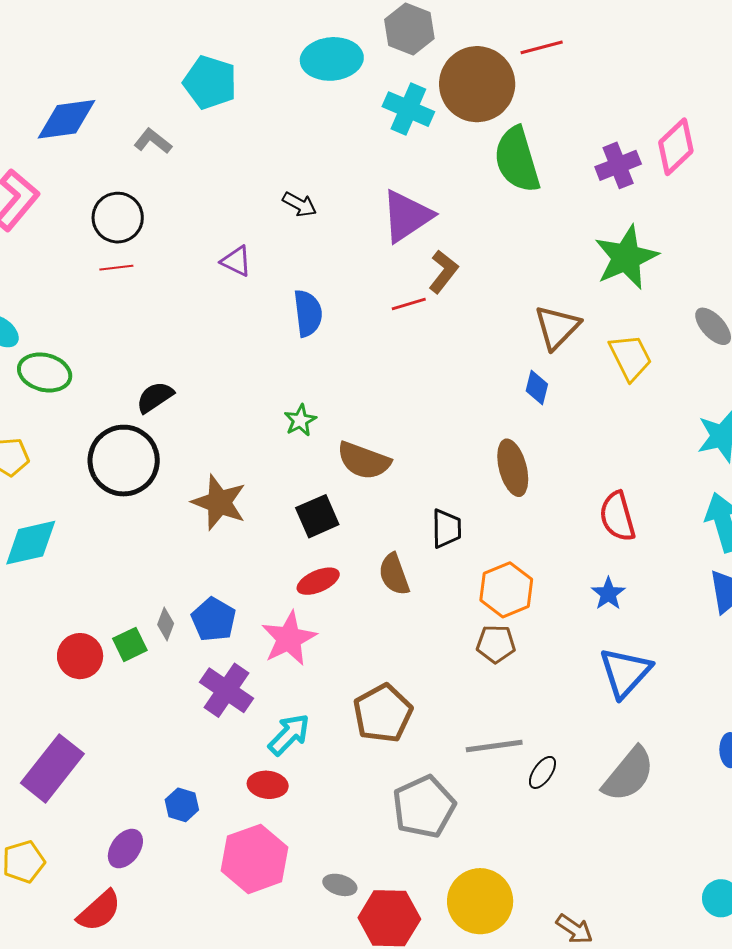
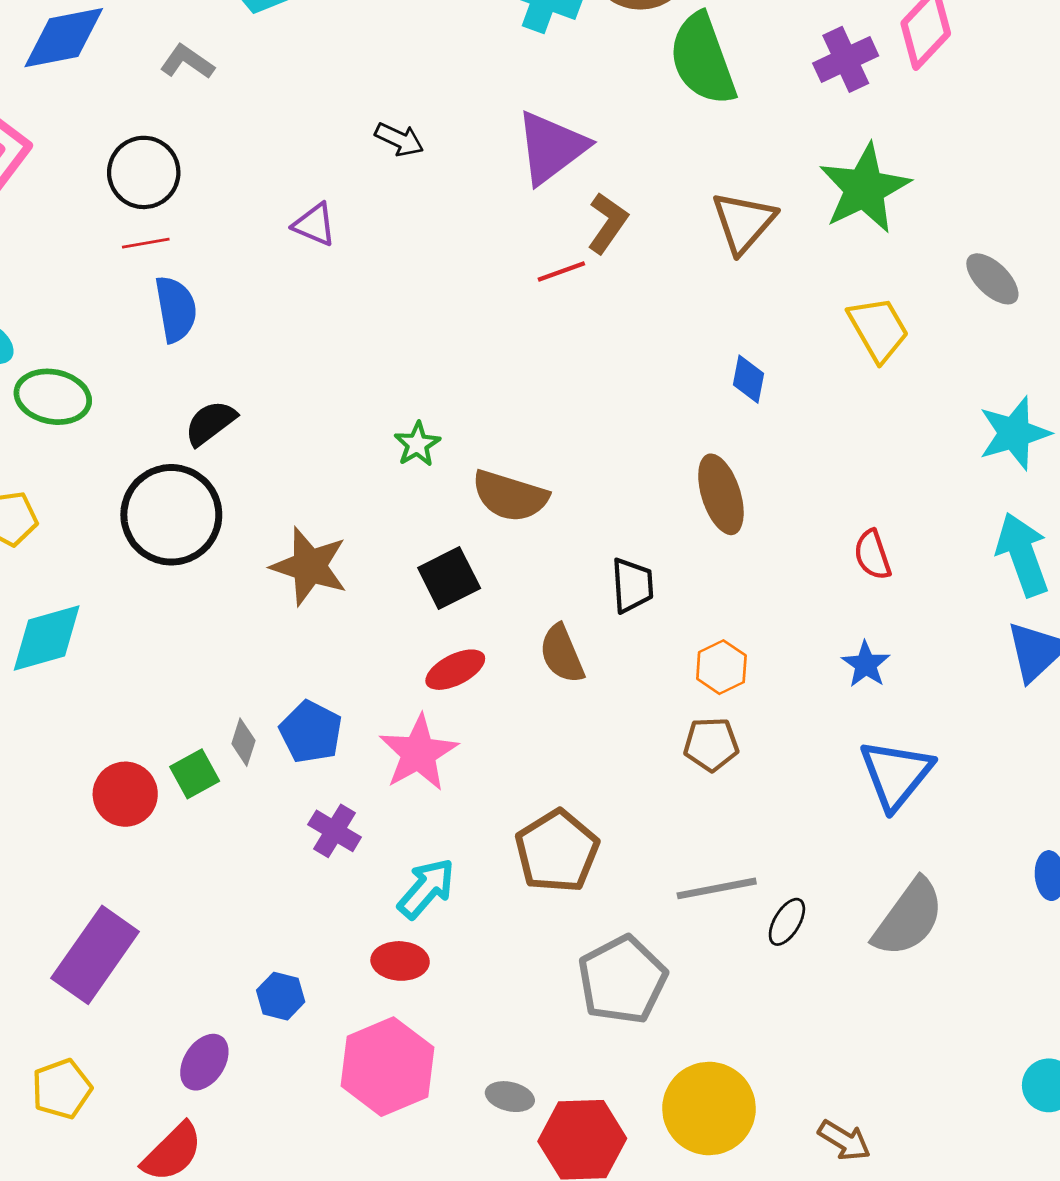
blue semicircle: (308, 313) -> (176, 309), moved
brown triangle: (557, 327) -> (744, 222), moved
red semicircle: (617, 516) -> (872, 555), size x0.7
orange hexagon: (506, 590) -> (721, 667), size x0.7
purple cross: (226, 690) -> (335, 831), size x0.7

